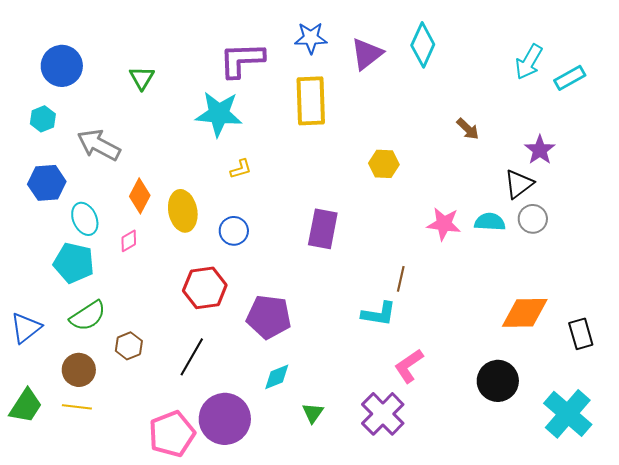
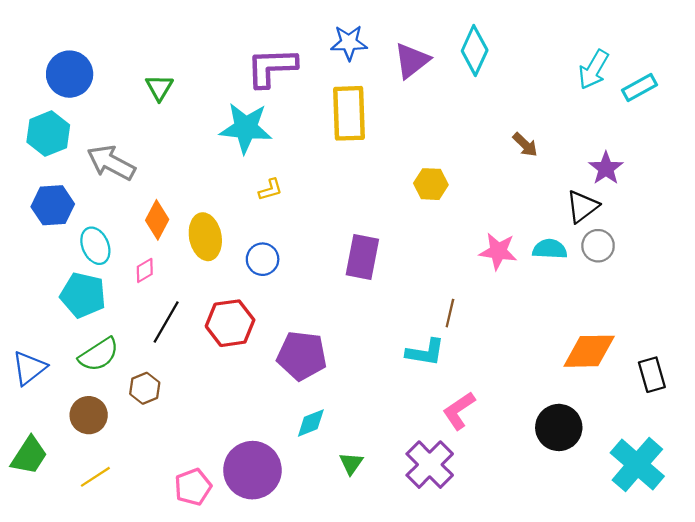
cyan hexagon: (43, 119) -> (48, 134), size x1.5
black line: (192, 357) -> (166, 322), moved
yellow line: (77, 407) -> (95, 477), moved, turned -40
pink pentagon: (172, 434) -> (193, 487), size x0.7

